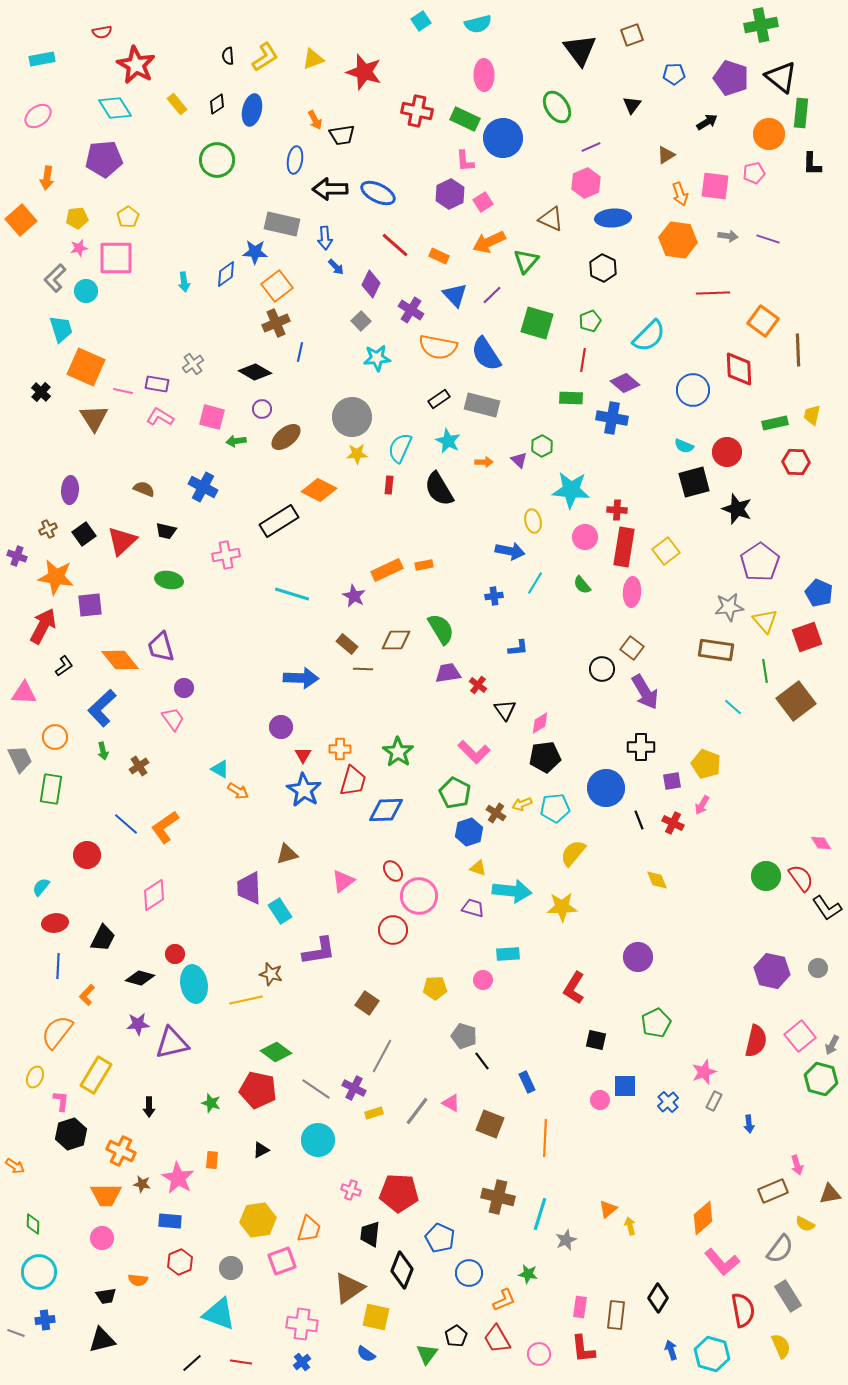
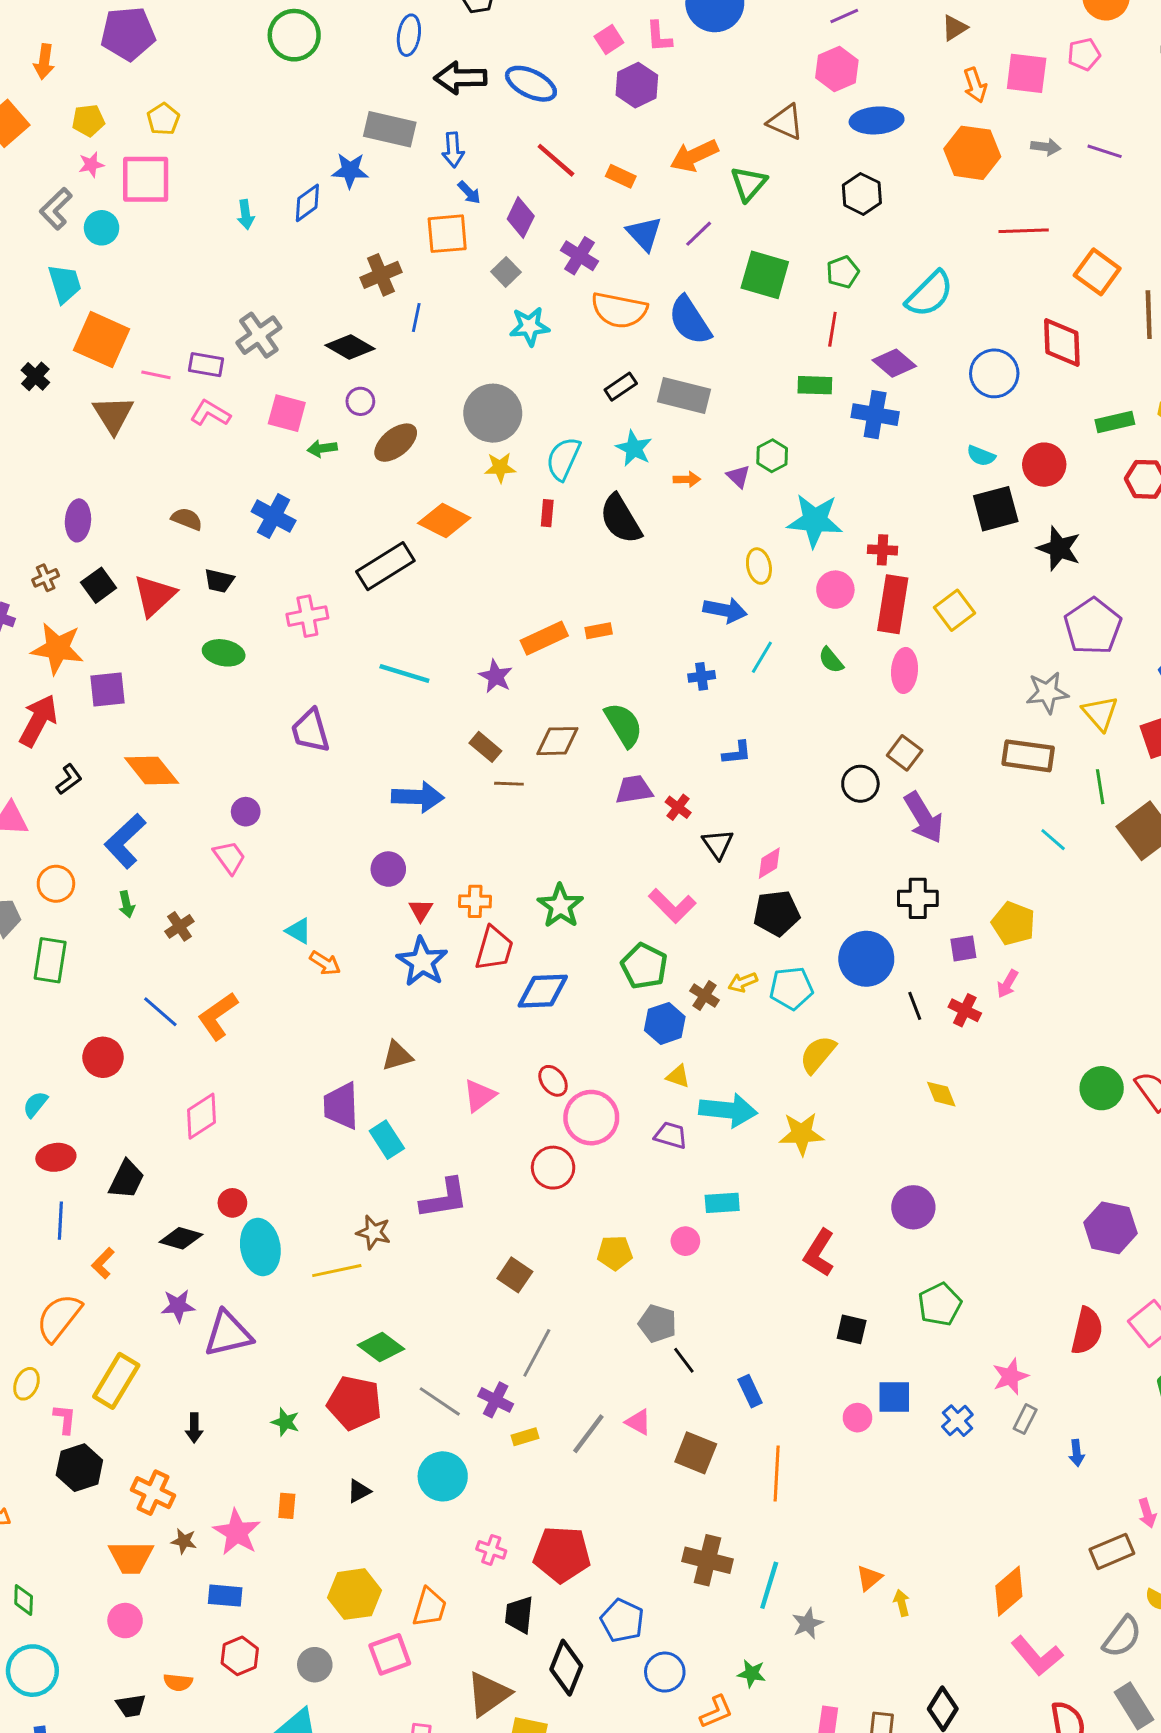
pink square: (483, 202) -> (609, 40), moved
orange square: (277, 286) -> (447, 234), moved, turned 32
gray cross: (193, 364) -> (259, 335), size x1.4
purple trapezoid: (161, 647) -> (310, 731), moved

